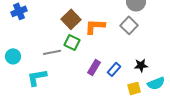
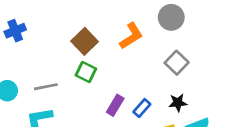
gray square: (129, 25) -> (177, 63), moved
orange L-shape: (95, 26) -> (131, 36), moved, turned 145
gray line: (52, 52) -> (46, 87), moved

